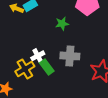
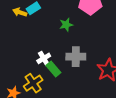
yellow cross: (25, 69) -> (33, 83), moved

